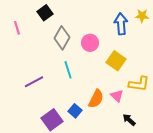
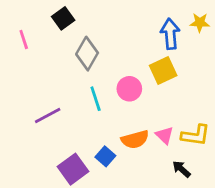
pink circle: (90, 43) -> (129, 89), moved
yellow square: (116, 61) -> (163, 70), moved, turned 30
yellow L-shape: (139, 84) -> (196, 135), moved
orange semicircle: (96, 99) -> (135, 139), turned 48

